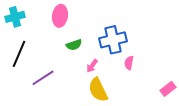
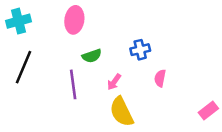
blue cross: (113, 40) -> (140, 50), size x0.6
purple line: (43, 78) -> (73, 84), moved, turned -65

